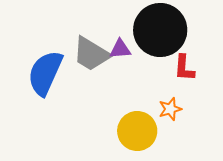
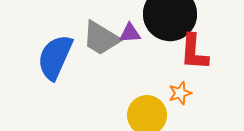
red L-shape: (184, 68) -> (194, 52), size x1.4

